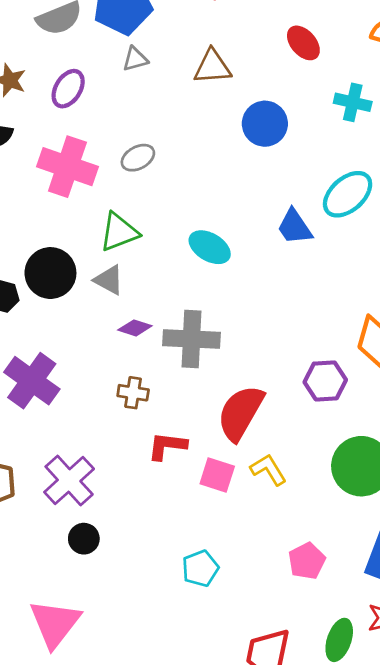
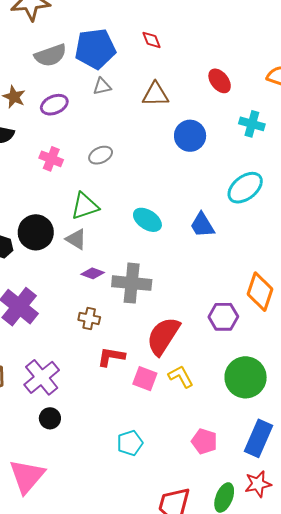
purple ellipse: (68, 89) -> (54, 105), turned 32
pink cross: (67, 167) -> (51, 159), size x0.6
blue trapezoid: (294, 227) -> (202, 225), moved
pink pentagon: (307, 561) -> (204, 441), turned -30

